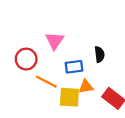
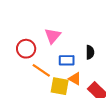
orange triangle: (86, 87) -> (75, 79), turned 32

